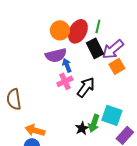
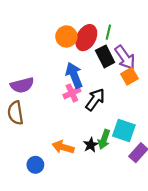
purple arrow: (113, 49) -> (125, 58), turned -85
purple semicircle: (56, 55) -> (22, 85), moved
blue arrow: (67, 65) -> (74, 75), size x1.6
orange arrow: (35, 130) -> (63, 147), moved

